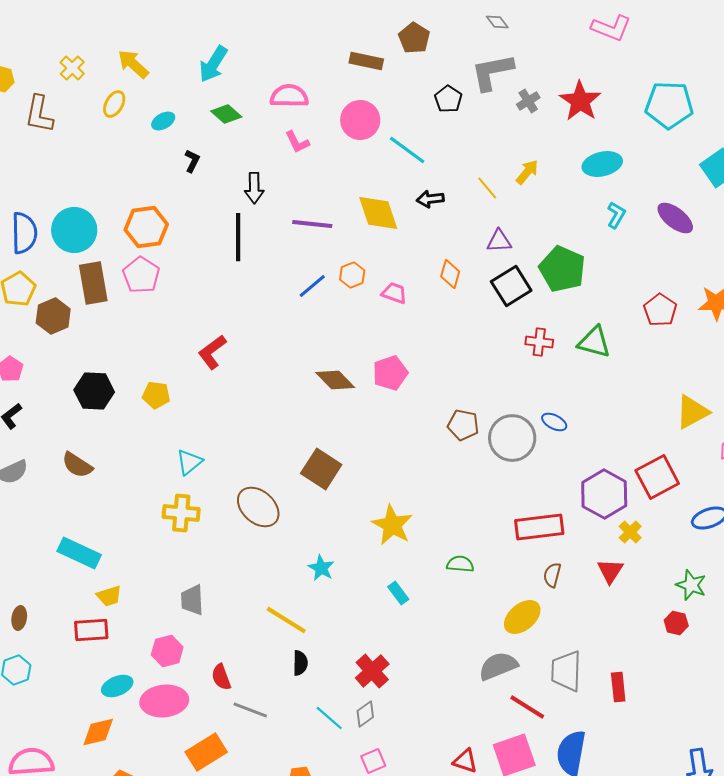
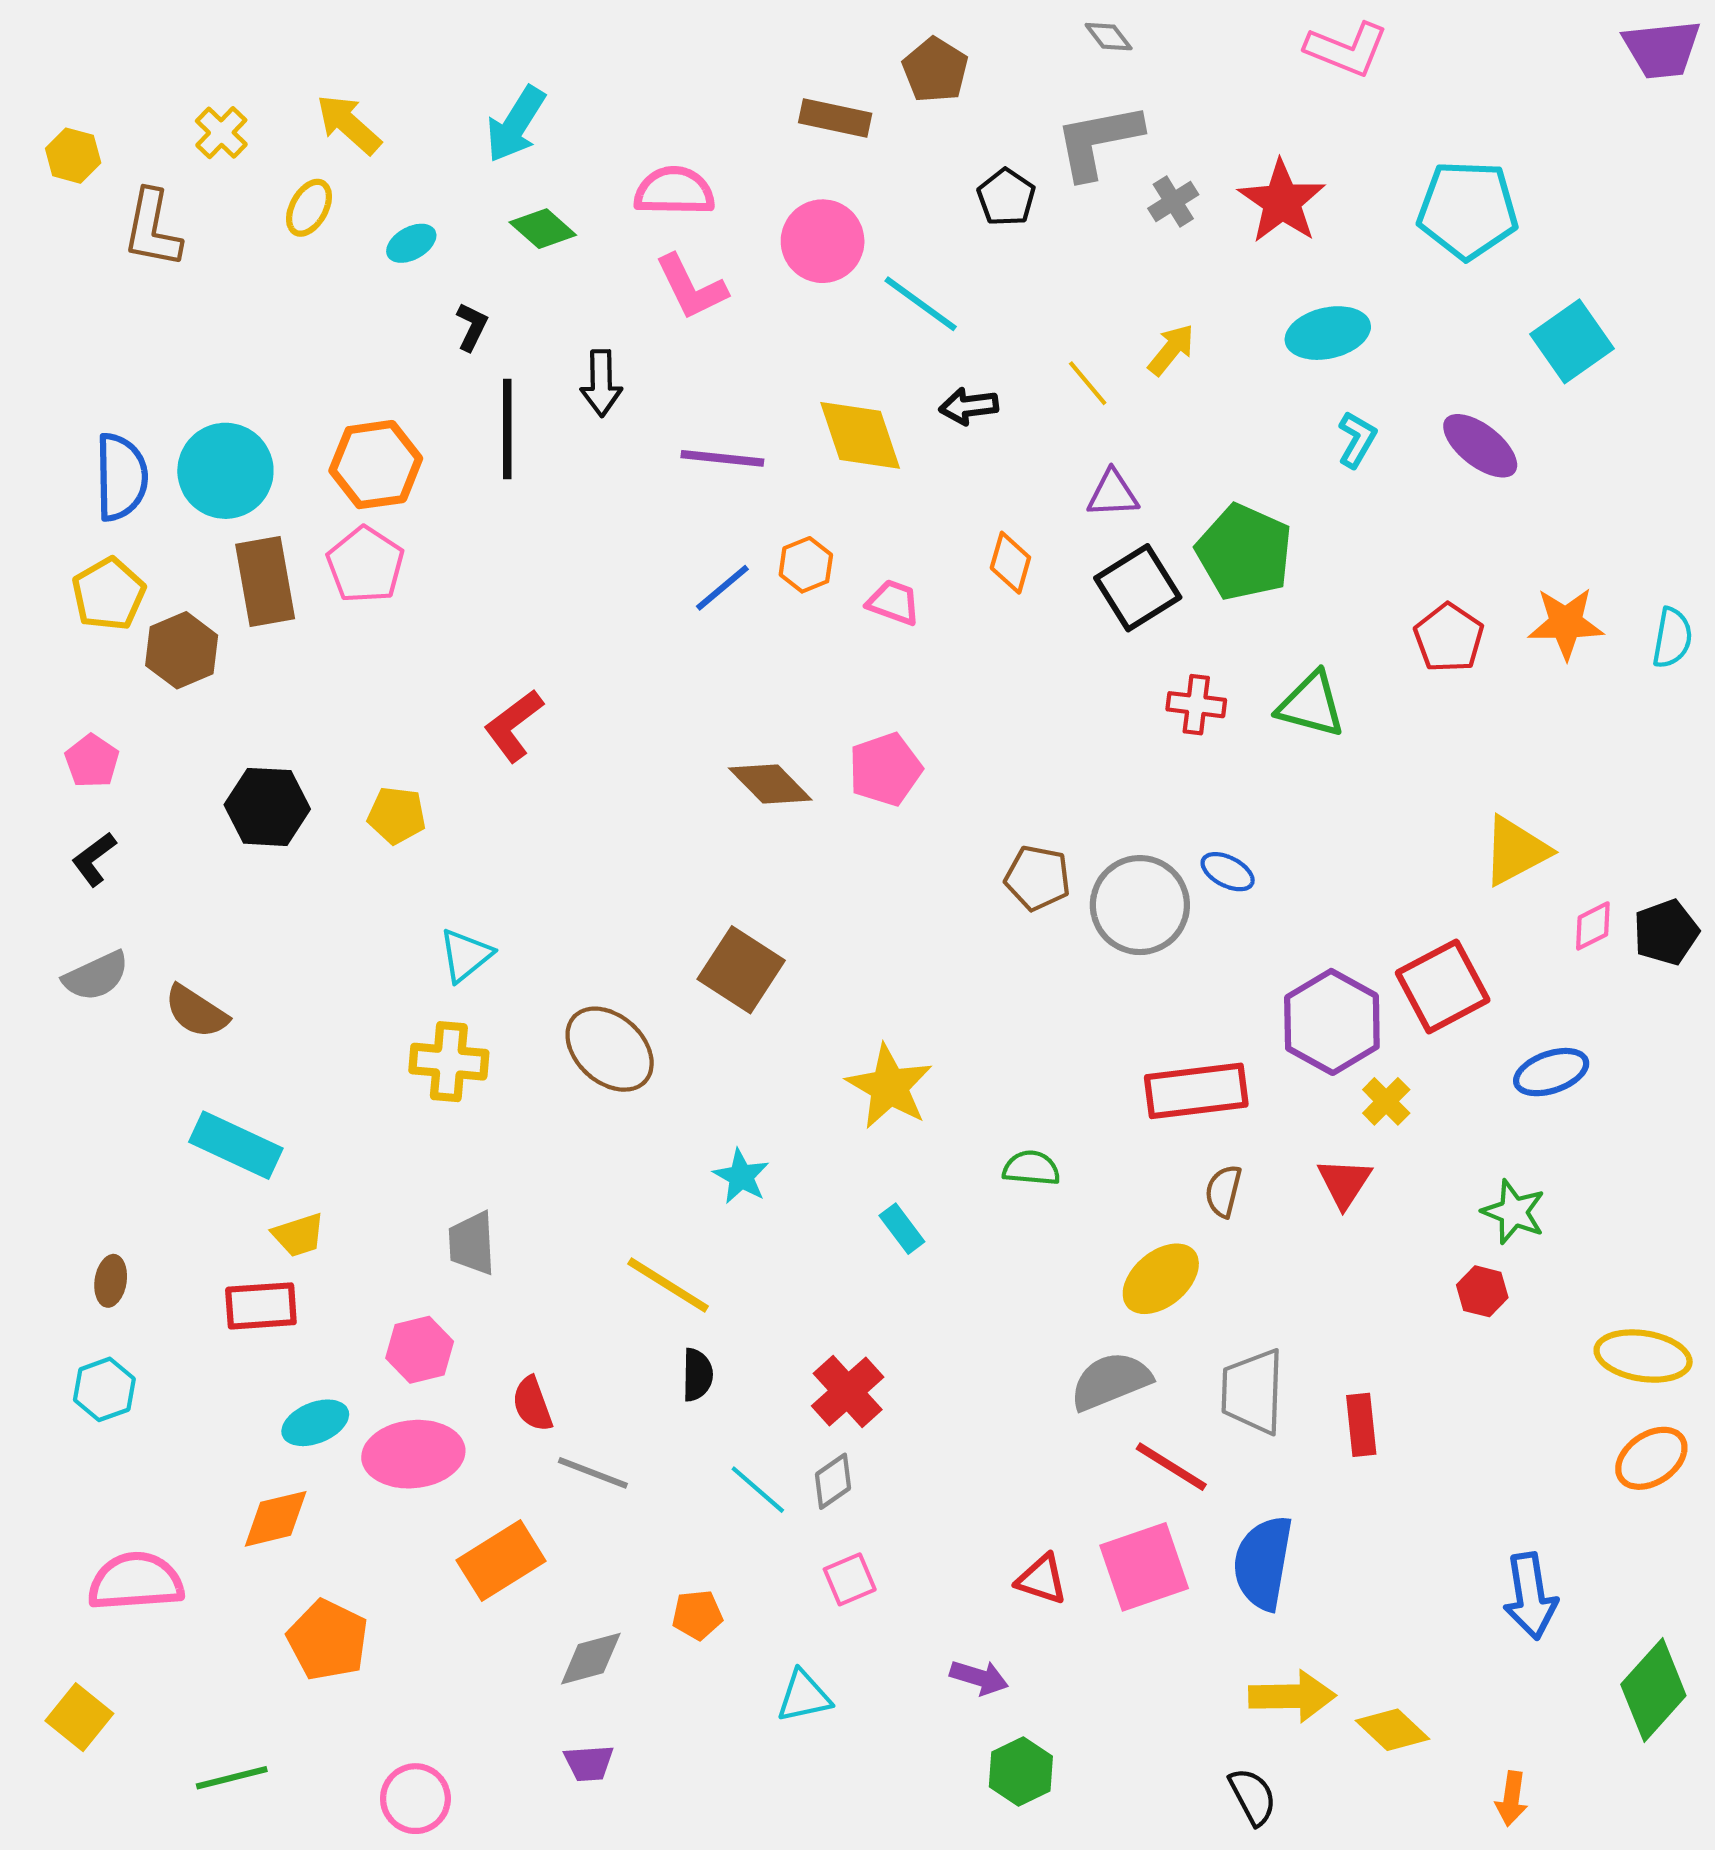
pink L-shape: (297, 142) -> (691, 287), size x1.4
black line: (238, 237) -> (507, 429), moved
brown semicircle: (77, 465) -> (196, 1012), moved

